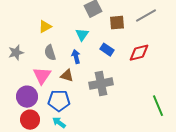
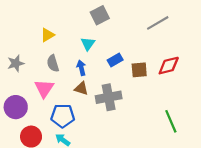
brown square: (117, 23) -> (139, 70), moved
blue rectangle: (107, 50) -> (115, 60), turned -64
red diamond: (139, 53) -> (169, 66), moved
brown triangle: (67, 76) -> (81, 88), moved
purple circle: (27, 97) -> (16, 107), moved

